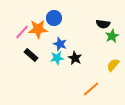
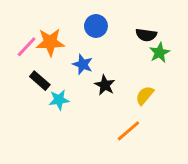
blue circle: (54, 18) -> (96, 26), moved
cyan star: (57, 58) -> (59, 100), moved
yellow semicircle: (113, 65) -> (145, 95), moved

